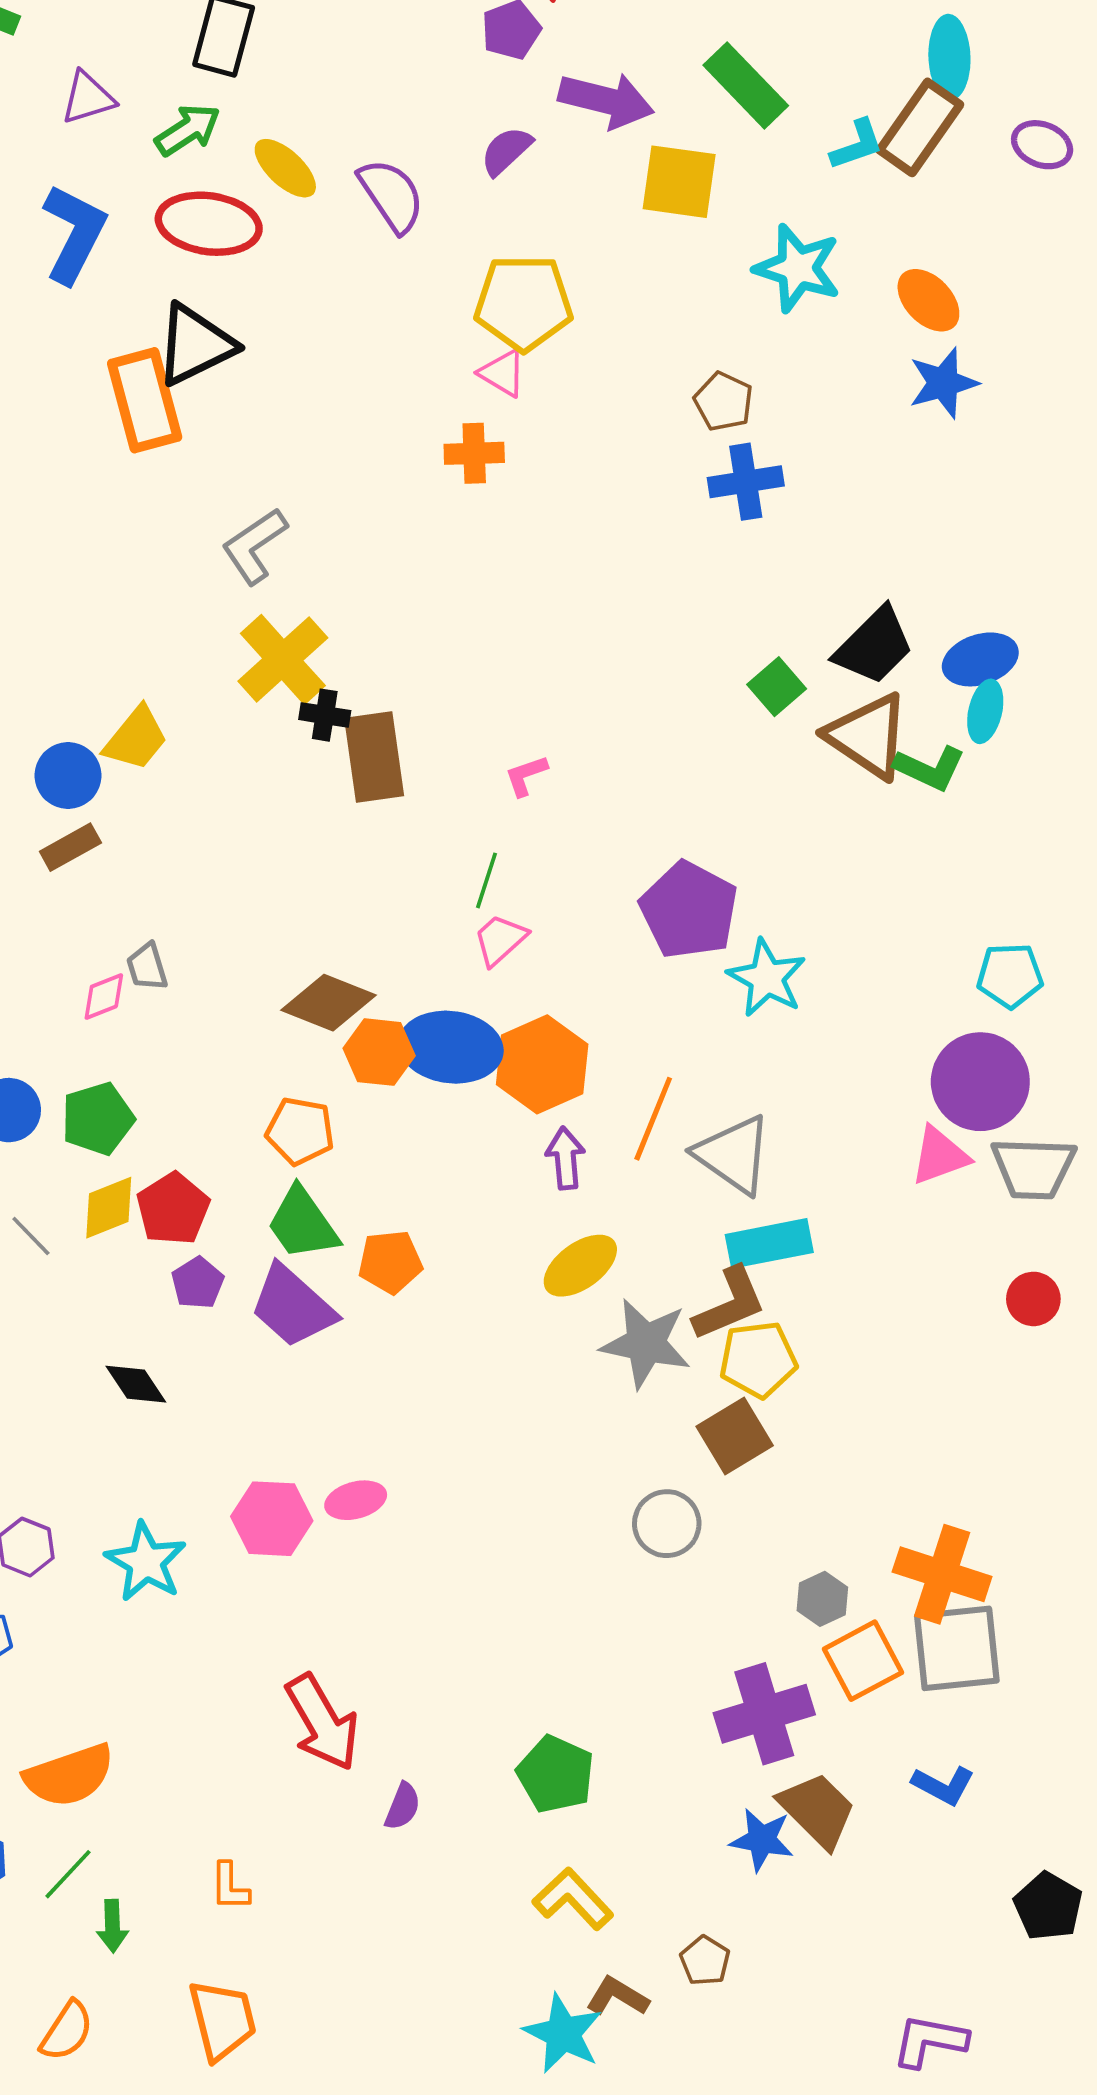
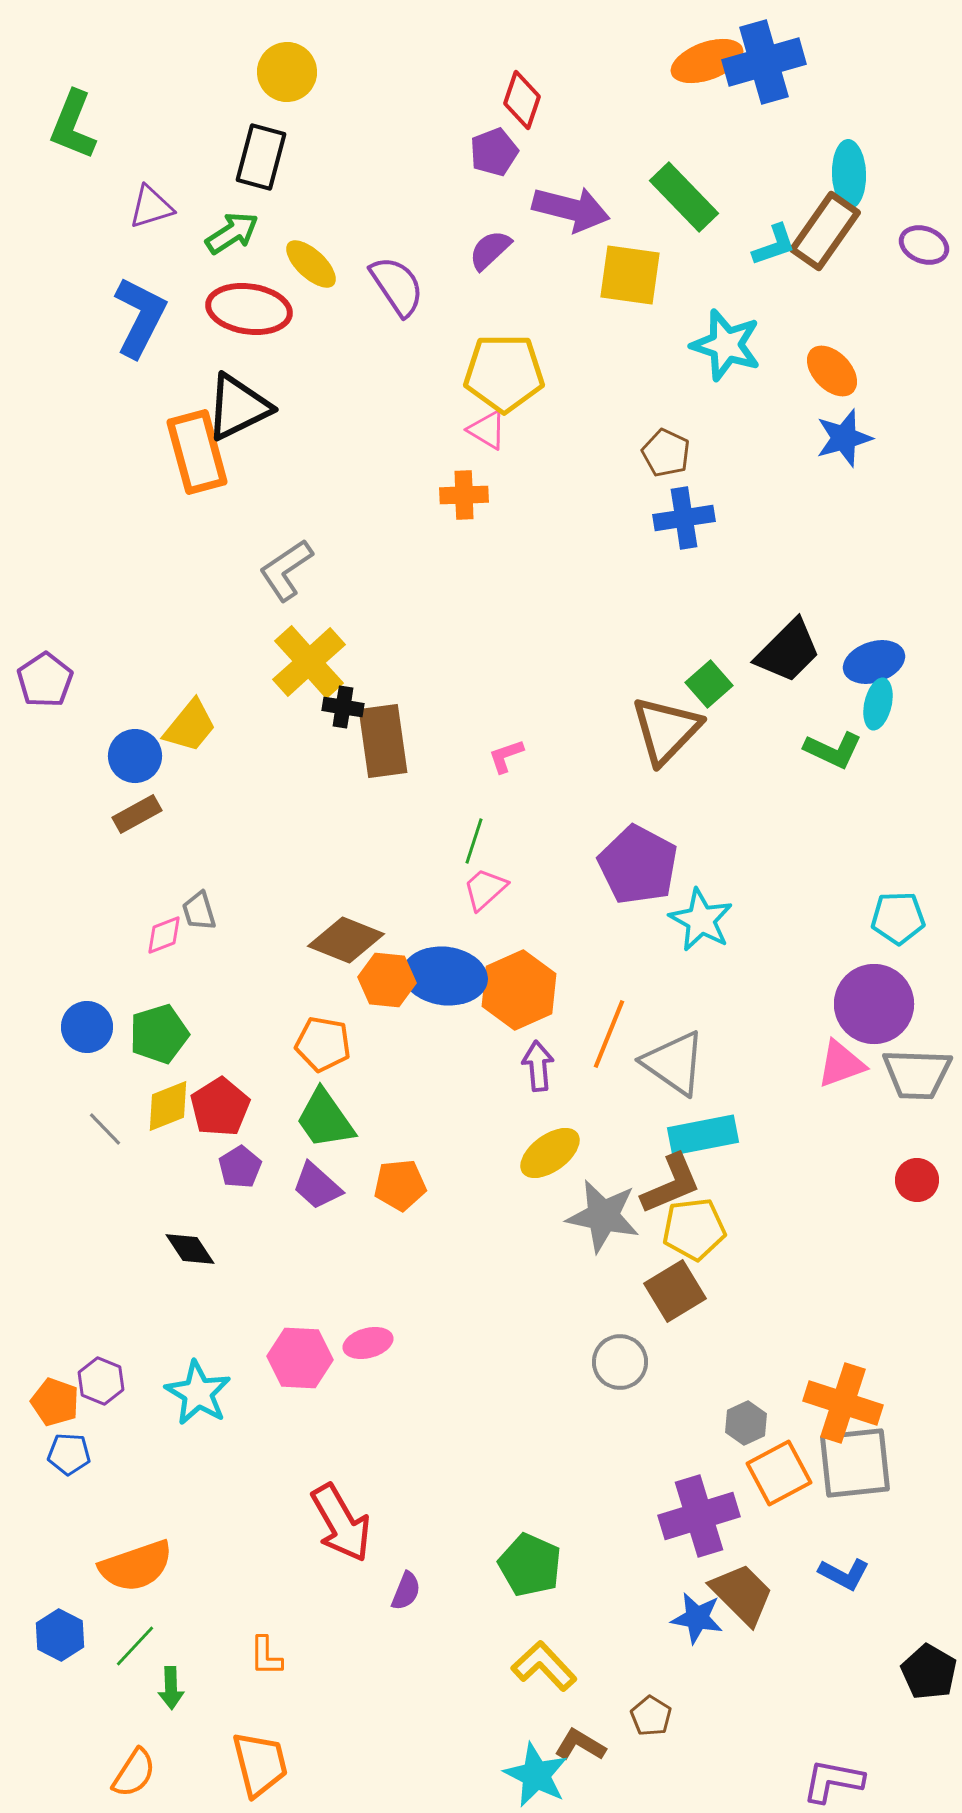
brown triangle: (868, 736) -> (666, 730), moved, turned 40
orange pentagon: (390, 1262) -> (400, 1185), moved
purple trapezoid: (293, 1306) -> (317, 1186), size x0.7

